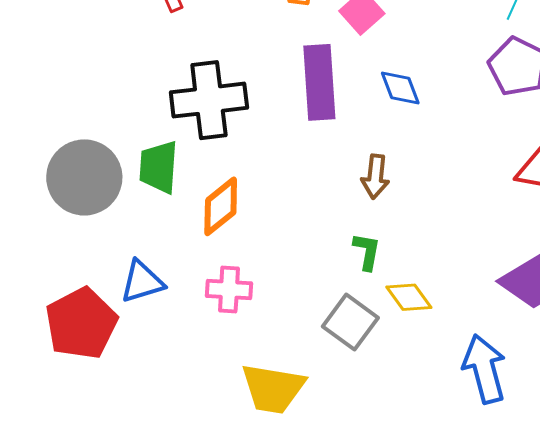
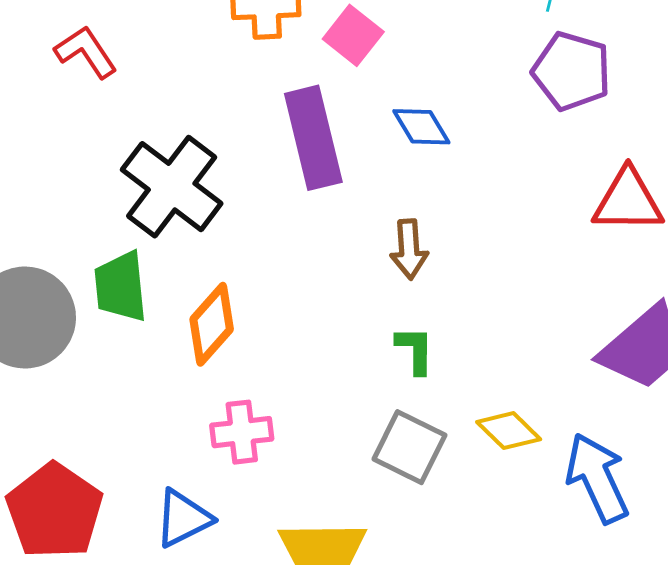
black cross: (209, 100) -> (172, 187), turned -36
blue triangle: (142, 282) -> (183, 518), moved
yellow diamond: (409, 297) -> (509, 431), moved

